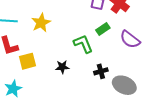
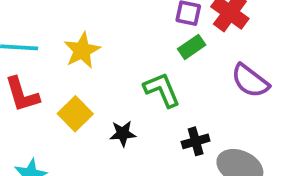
green rectangle: (103, 29) -> (192, 47), moved
yellow square: (28, 61) -> (75, 114), moved, turned -30

